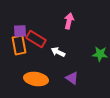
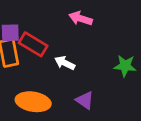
pink arrow: (69, 21) -> (81, 18), turned -84

